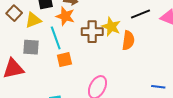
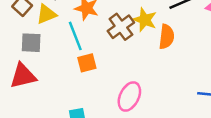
brown cross: (92, 32) -> (121, 27), turned -35
gray square: (31, 47) -> (31, 43), moved

